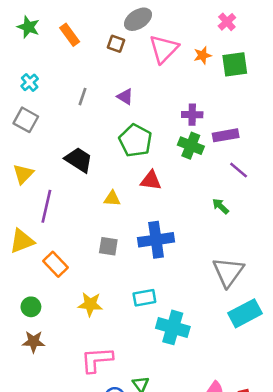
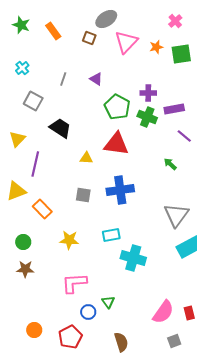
gray square: (26, 120) -> (33, 101), moved
green pentagon: (135, 140) -> (117, 107), moved
red triangle: (151, 180) -> (116, 144), size x1.5

